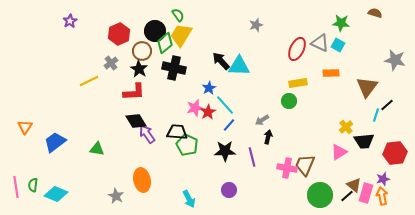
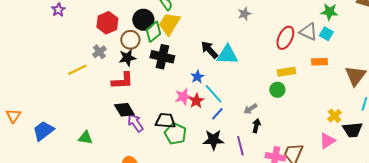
black star: (139, 69) -> (127, 58), turned 30

